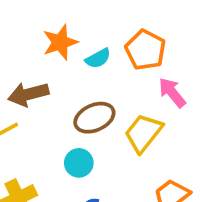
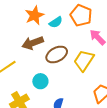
brown arrow: (28, 94) -> (33, 43), moved
cyan circle: (79, 163) -> (40, 81), moved

